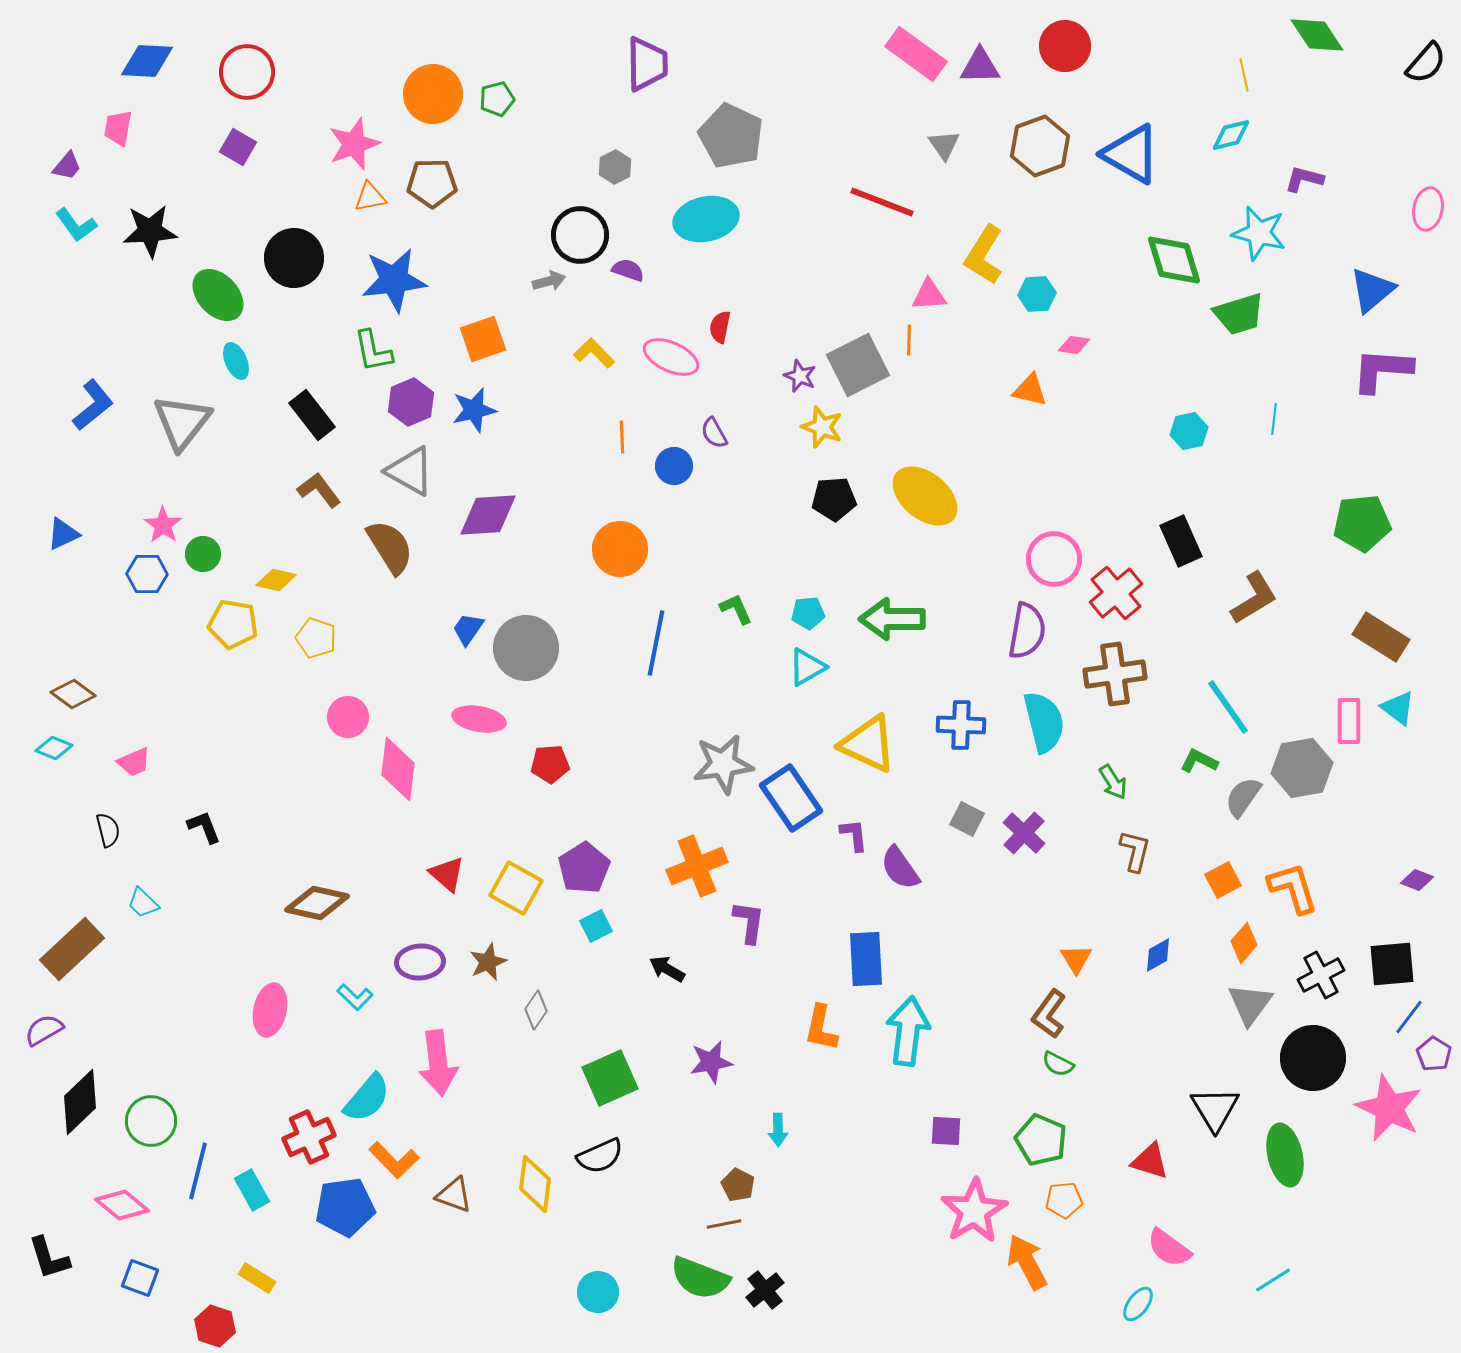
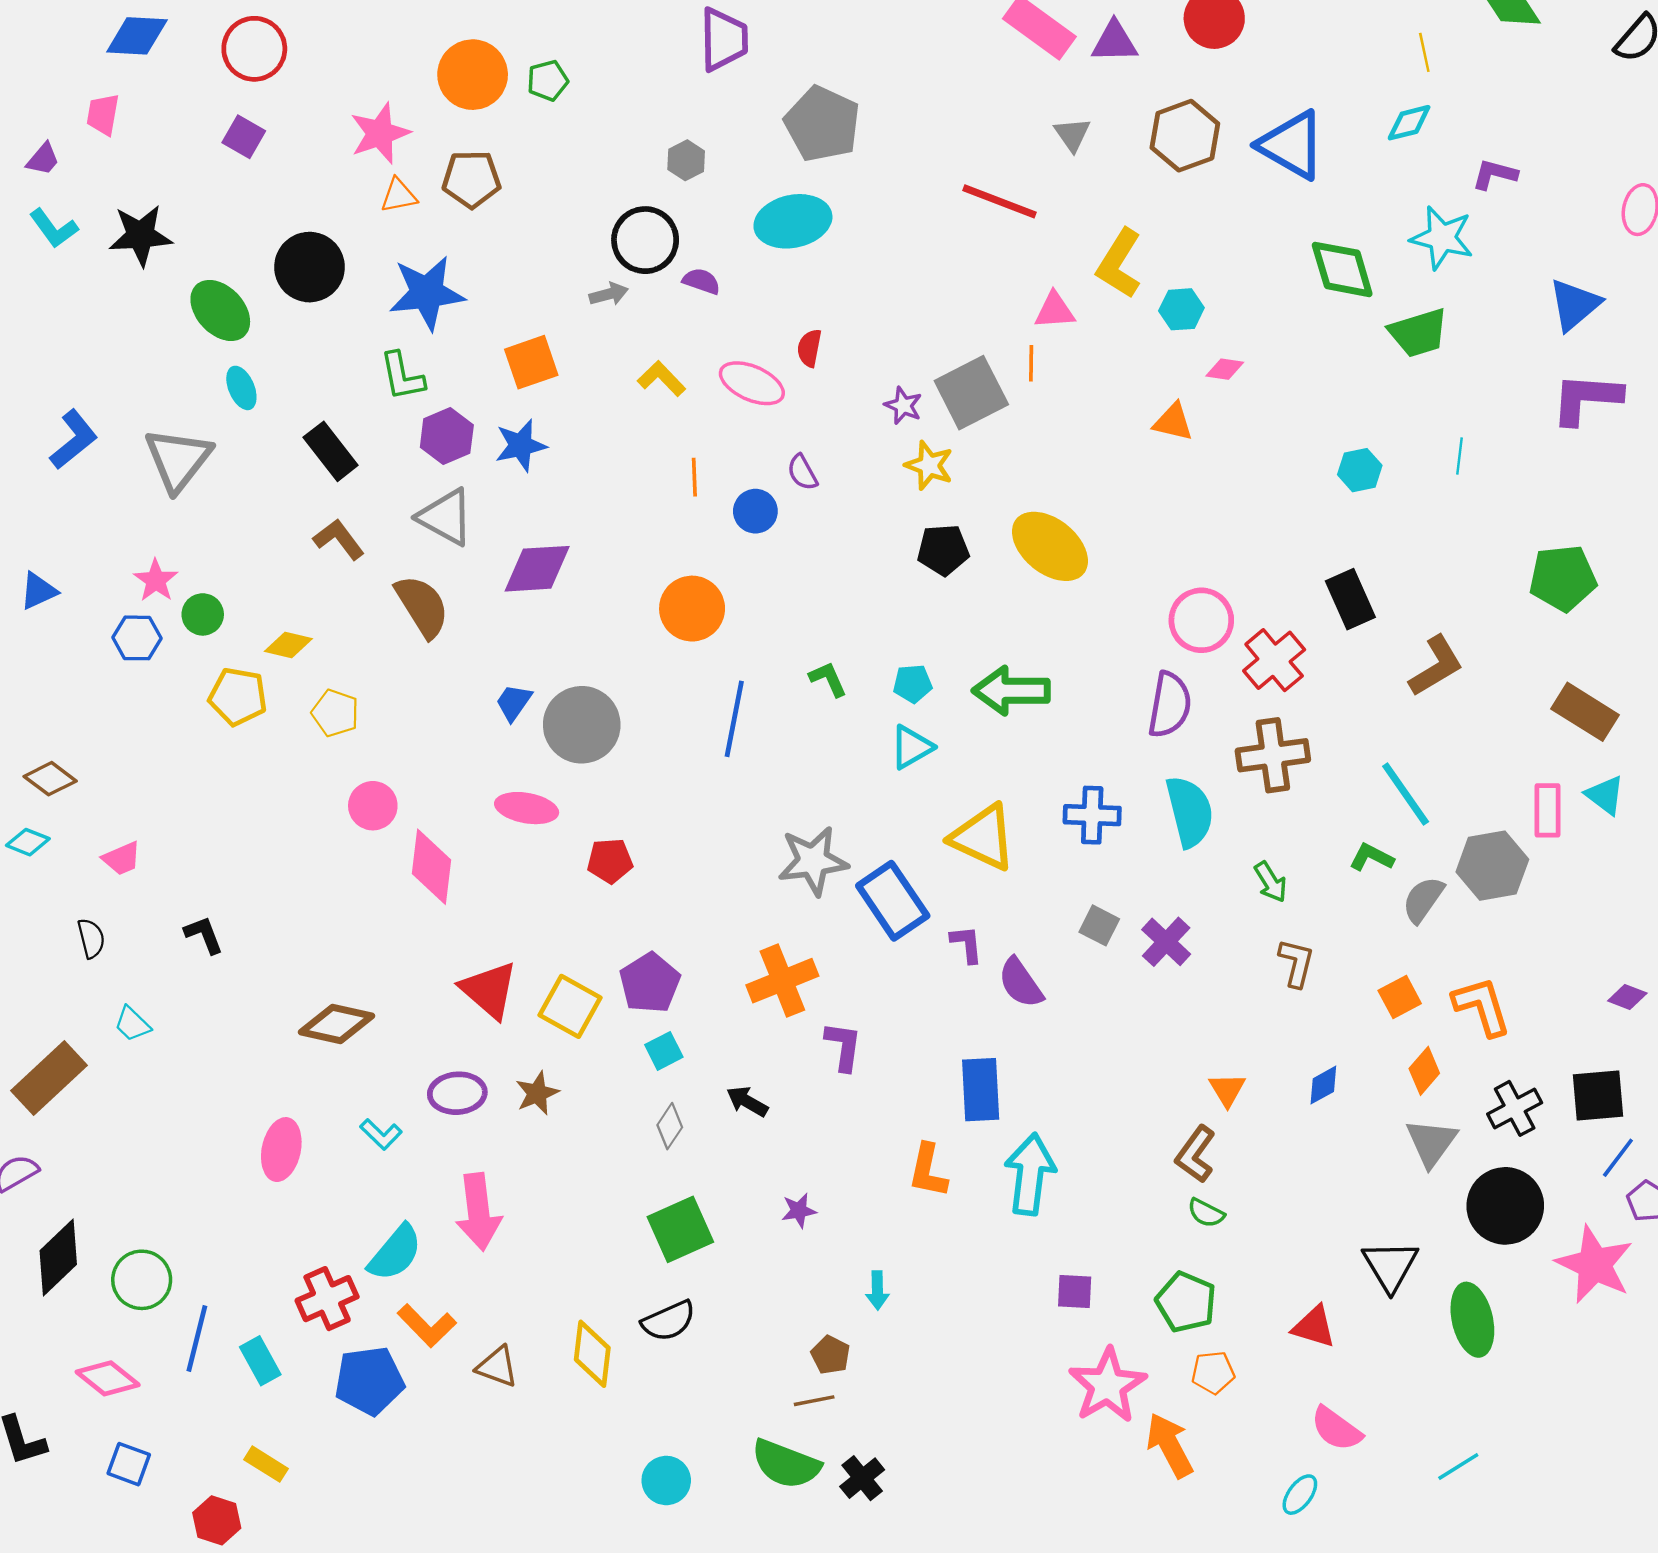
red triangle: (447, 874) -> (489, 990), size x1.4
gray diamond: (536, 1010) -> (670, 1126), moved
purple star: (711, 1062) -> (799, 1211), size x0.7

